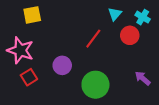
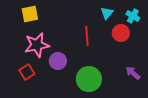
red line: (93, 39) -> (87, 36), turned -42
pink star: (20, 50) -> (37, 45), moved, turned -30

